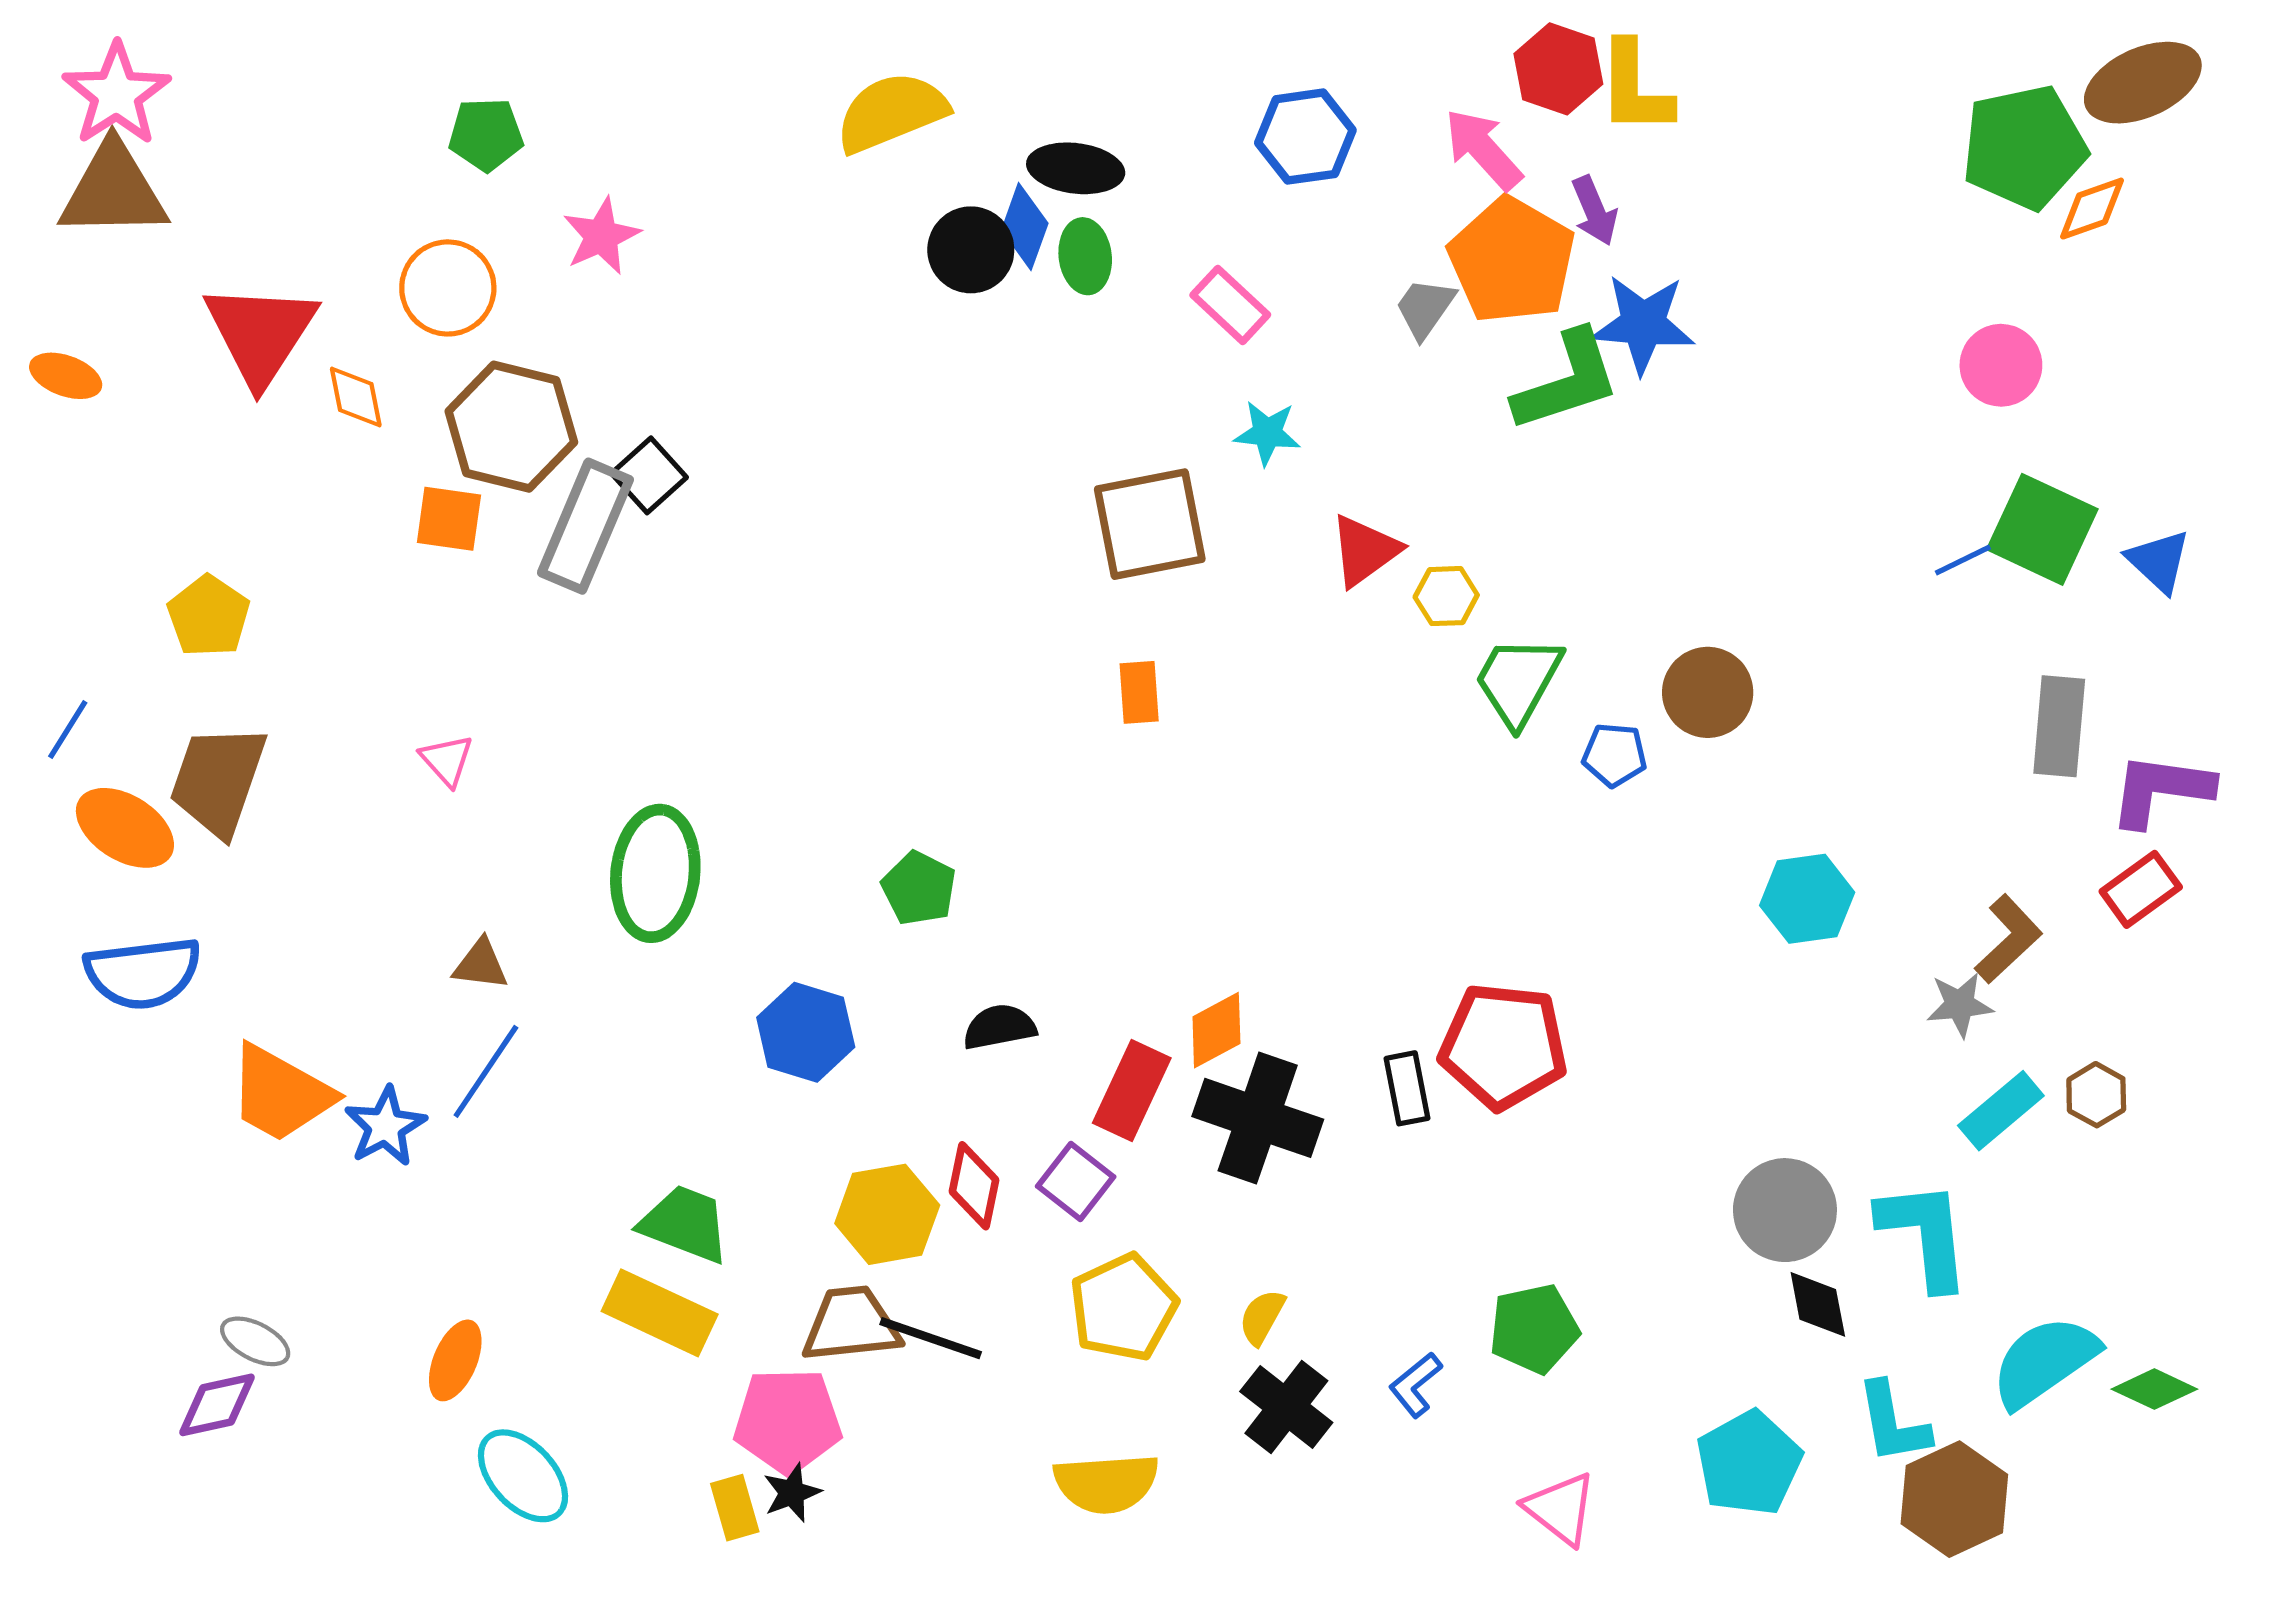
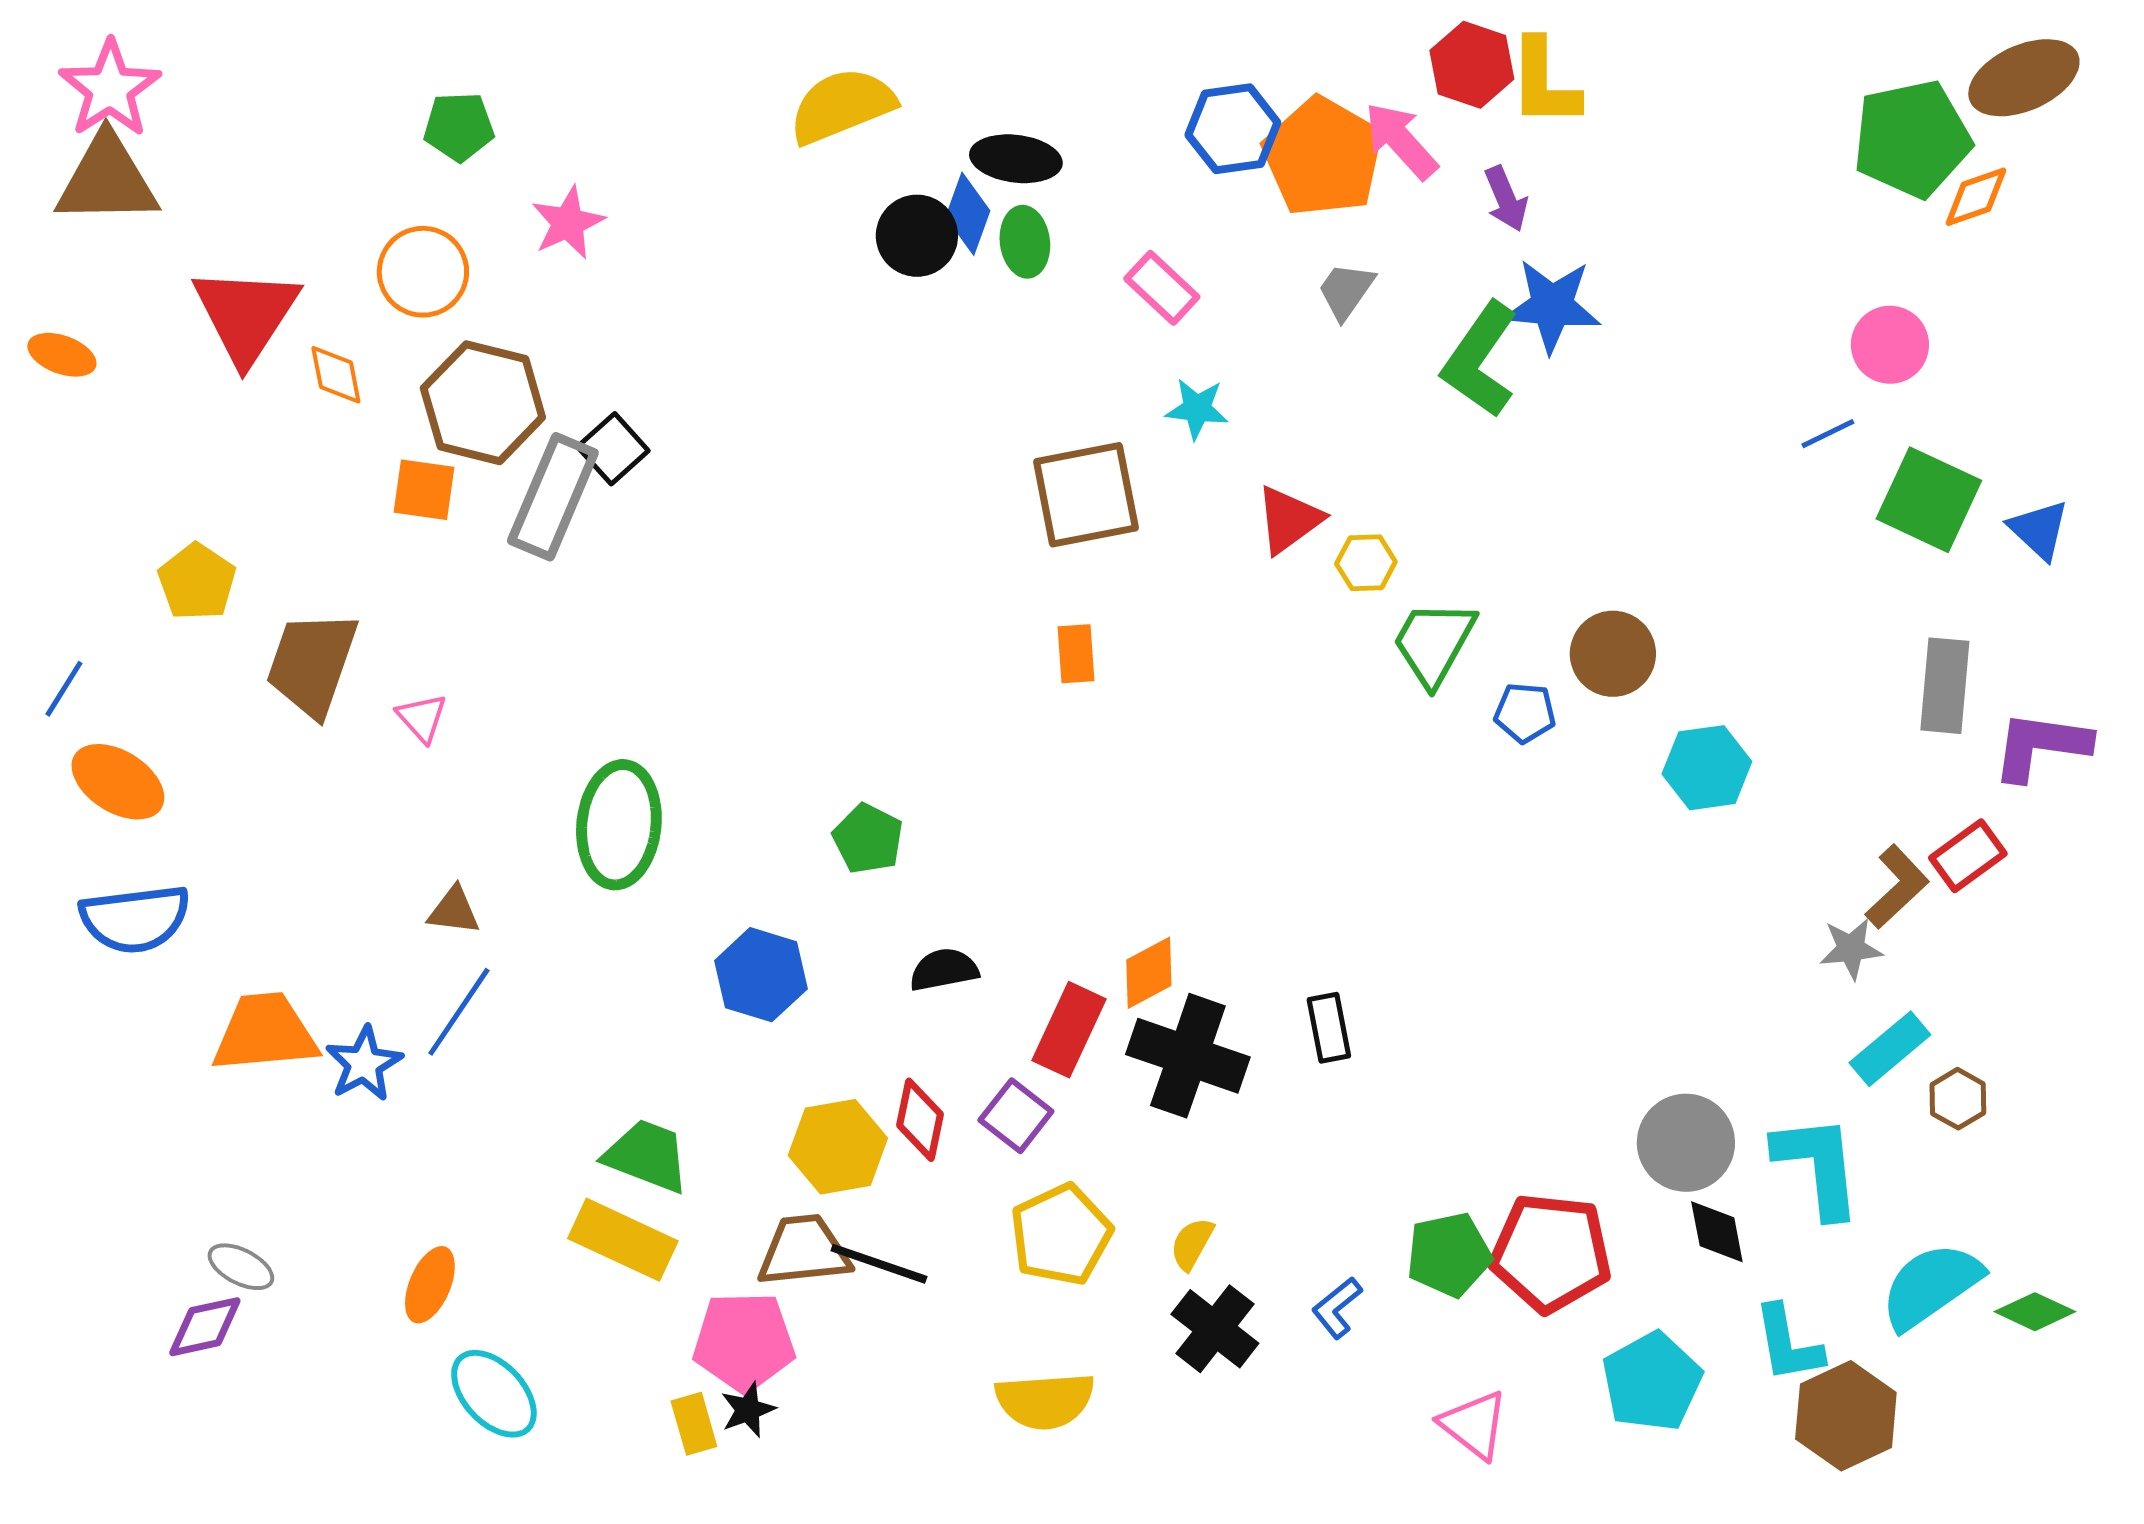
orange pentagon: (1512, 260) -> (1323, 157), moved
green L-shape: (1567, 381) -> (1480, 360), turned 143
blue line: (1963, 560) -> (1828, 434), moved
brown trapezoid: (218, 780) -> (312, 664), moved
red rectangle: (2141, 889) -> (1968, 856), moved
cyan hexagon: (1807, 899) -> (1707, 768), moved
red pentagon: (1503, 1046) -> (1551, 1253), moved
orange trapezoid: (281, 1094) -> (265, 1033), turned 146
brown hexagon: (2096, 1095) -> (1958, 1099), moved

